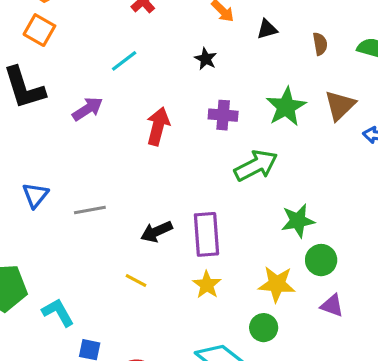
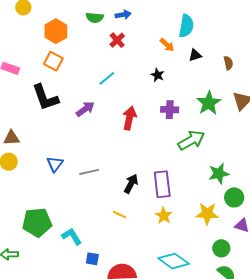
black arrow: (156, 232) -> (131, 184), turned 144
green circle: (264, 328) -> (221, 248), moved

